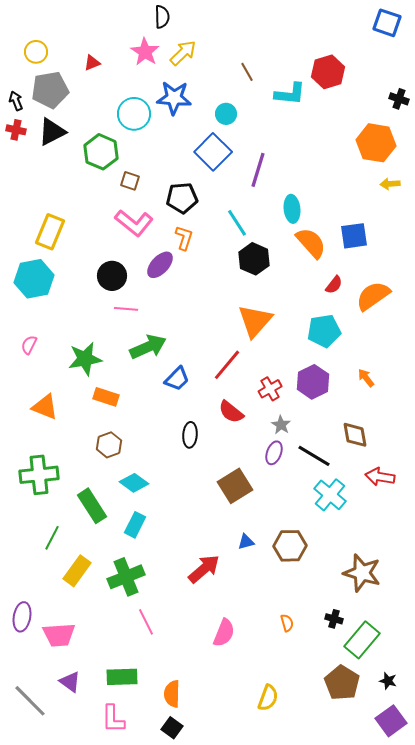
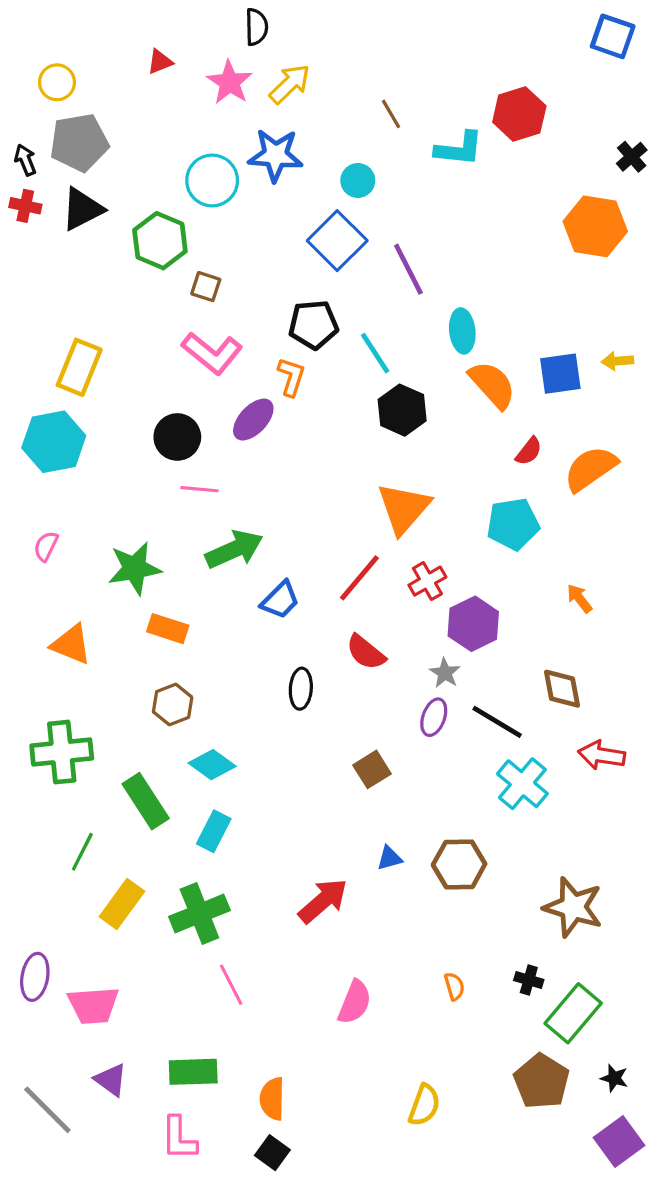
red triangle: (92, 63) -> (160, 62), moved
black cross: (399, 99) -> (632, 157), turned 30
purple line: (258, 170) -> (408, 269), turned -44
yellow arrow: (390, 184) -> (617, 361), moved
black pentagon: (182, 198) -> (313, 325), moved
purple hexagon: (313, 382) -> (473, 624), moved
red cross: (270, 389) -> (427, 581), moved
brown square: (235, 486) -> (372, 769), size x0.7

